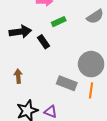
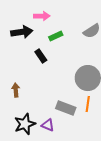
black arrow: (20, 32) -> (22, 32), moved
gray rectangle: (67, 83) -> (66, 108), moved

